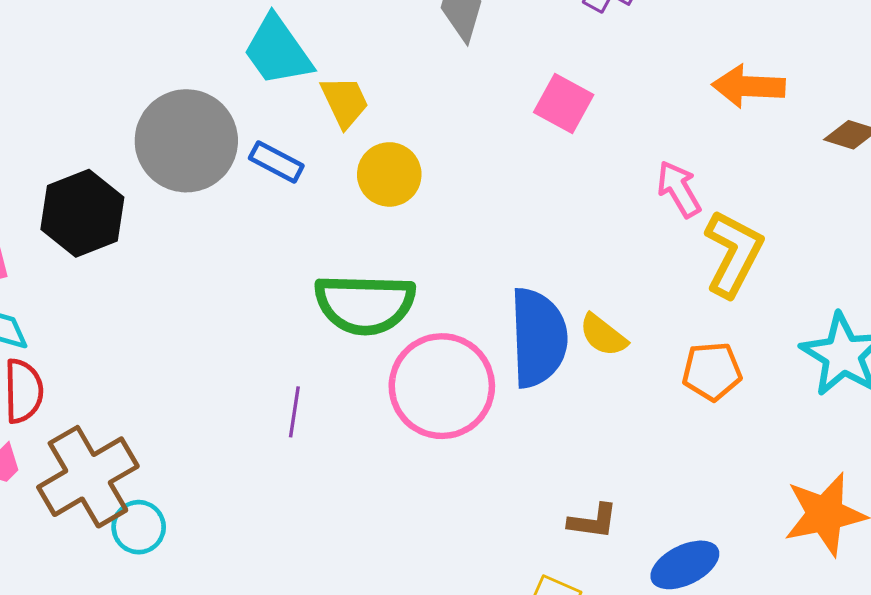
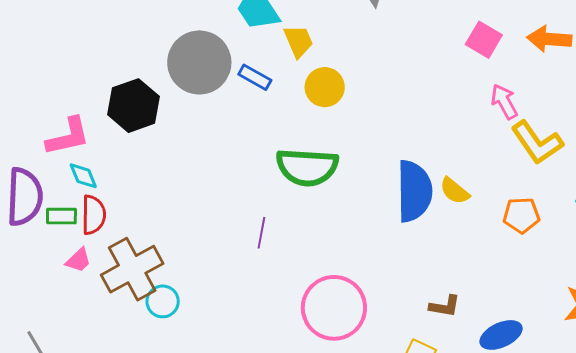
pink square: (564, 103) -> (484, 40), moved
yellow L-shape: (733, 254) -> (537, 143), turned 116
pink circle: (442, 386) -> (334, 308), moved

